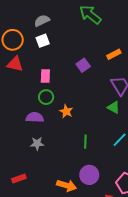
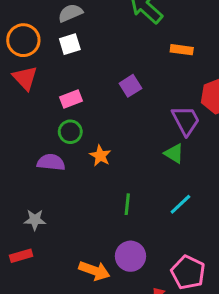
orange rectangle: (114, 54) -> (182, 50), moved, turned 32
red triangle: (15, 64) -> (25, 78), turned 30
pink rectangle: (45, 76) -> (71, 99), turned 64
gray star: (37, 144) -> (35, 220), moved

